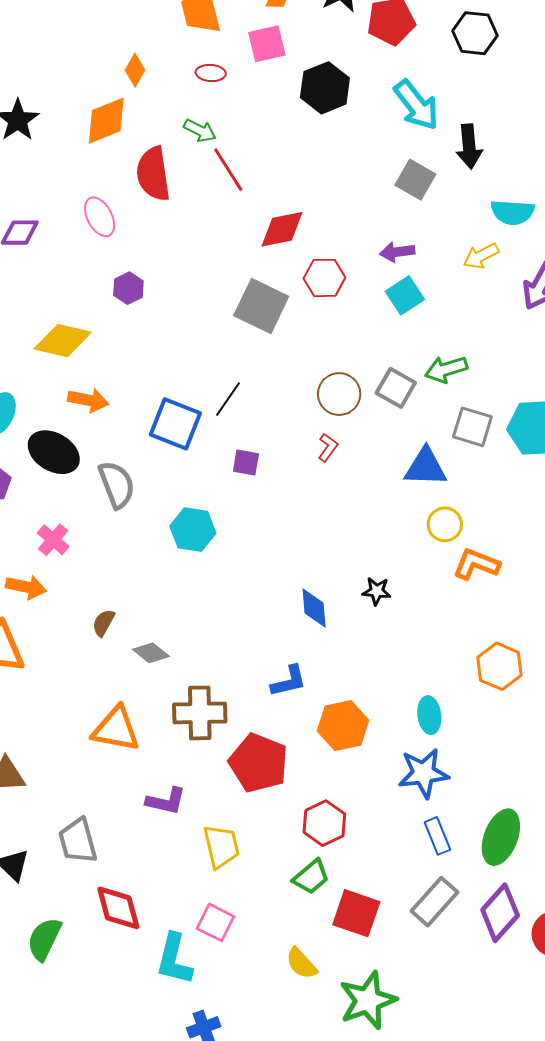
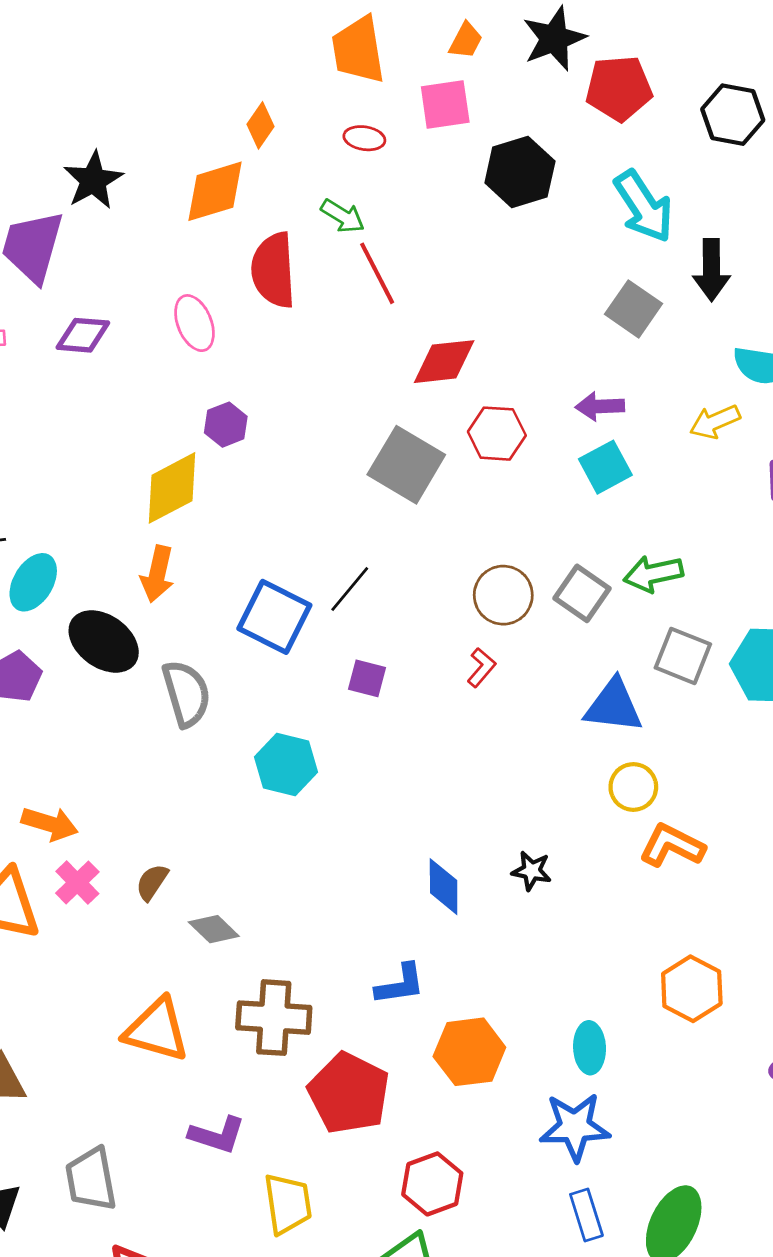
yellow diamond: (63, 341) -> (172, 488), moved, turned -46
orange arrow: (88, 400) -> (157, 574), turned 87
pink cross: (53, 540) -> (77, 883), moved

